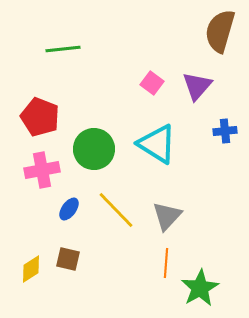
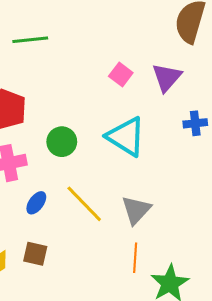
green circle: (94, 149) -> (62, 142), size x0.7

